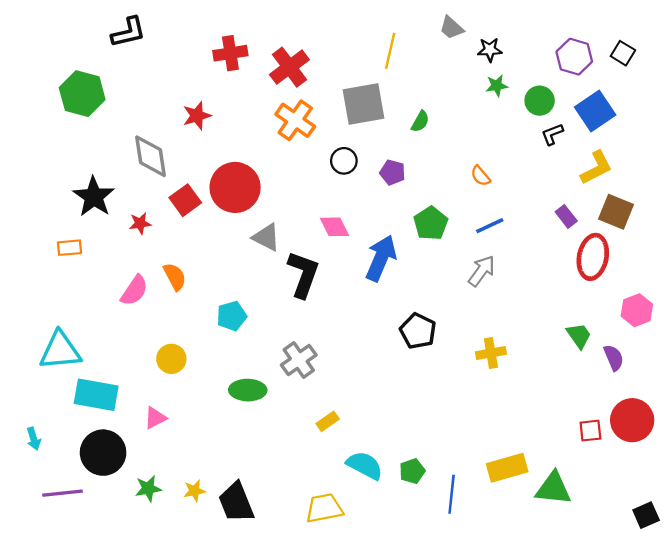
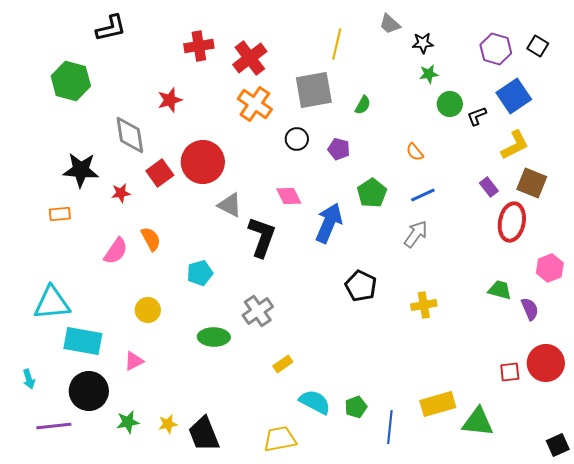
green circle: (540, 101) -> (450, 104), moved
black star: (94, 197) -> (81, 170), turned -30
green trapezoid: (579, 336) -> (500, 290), turned -40

